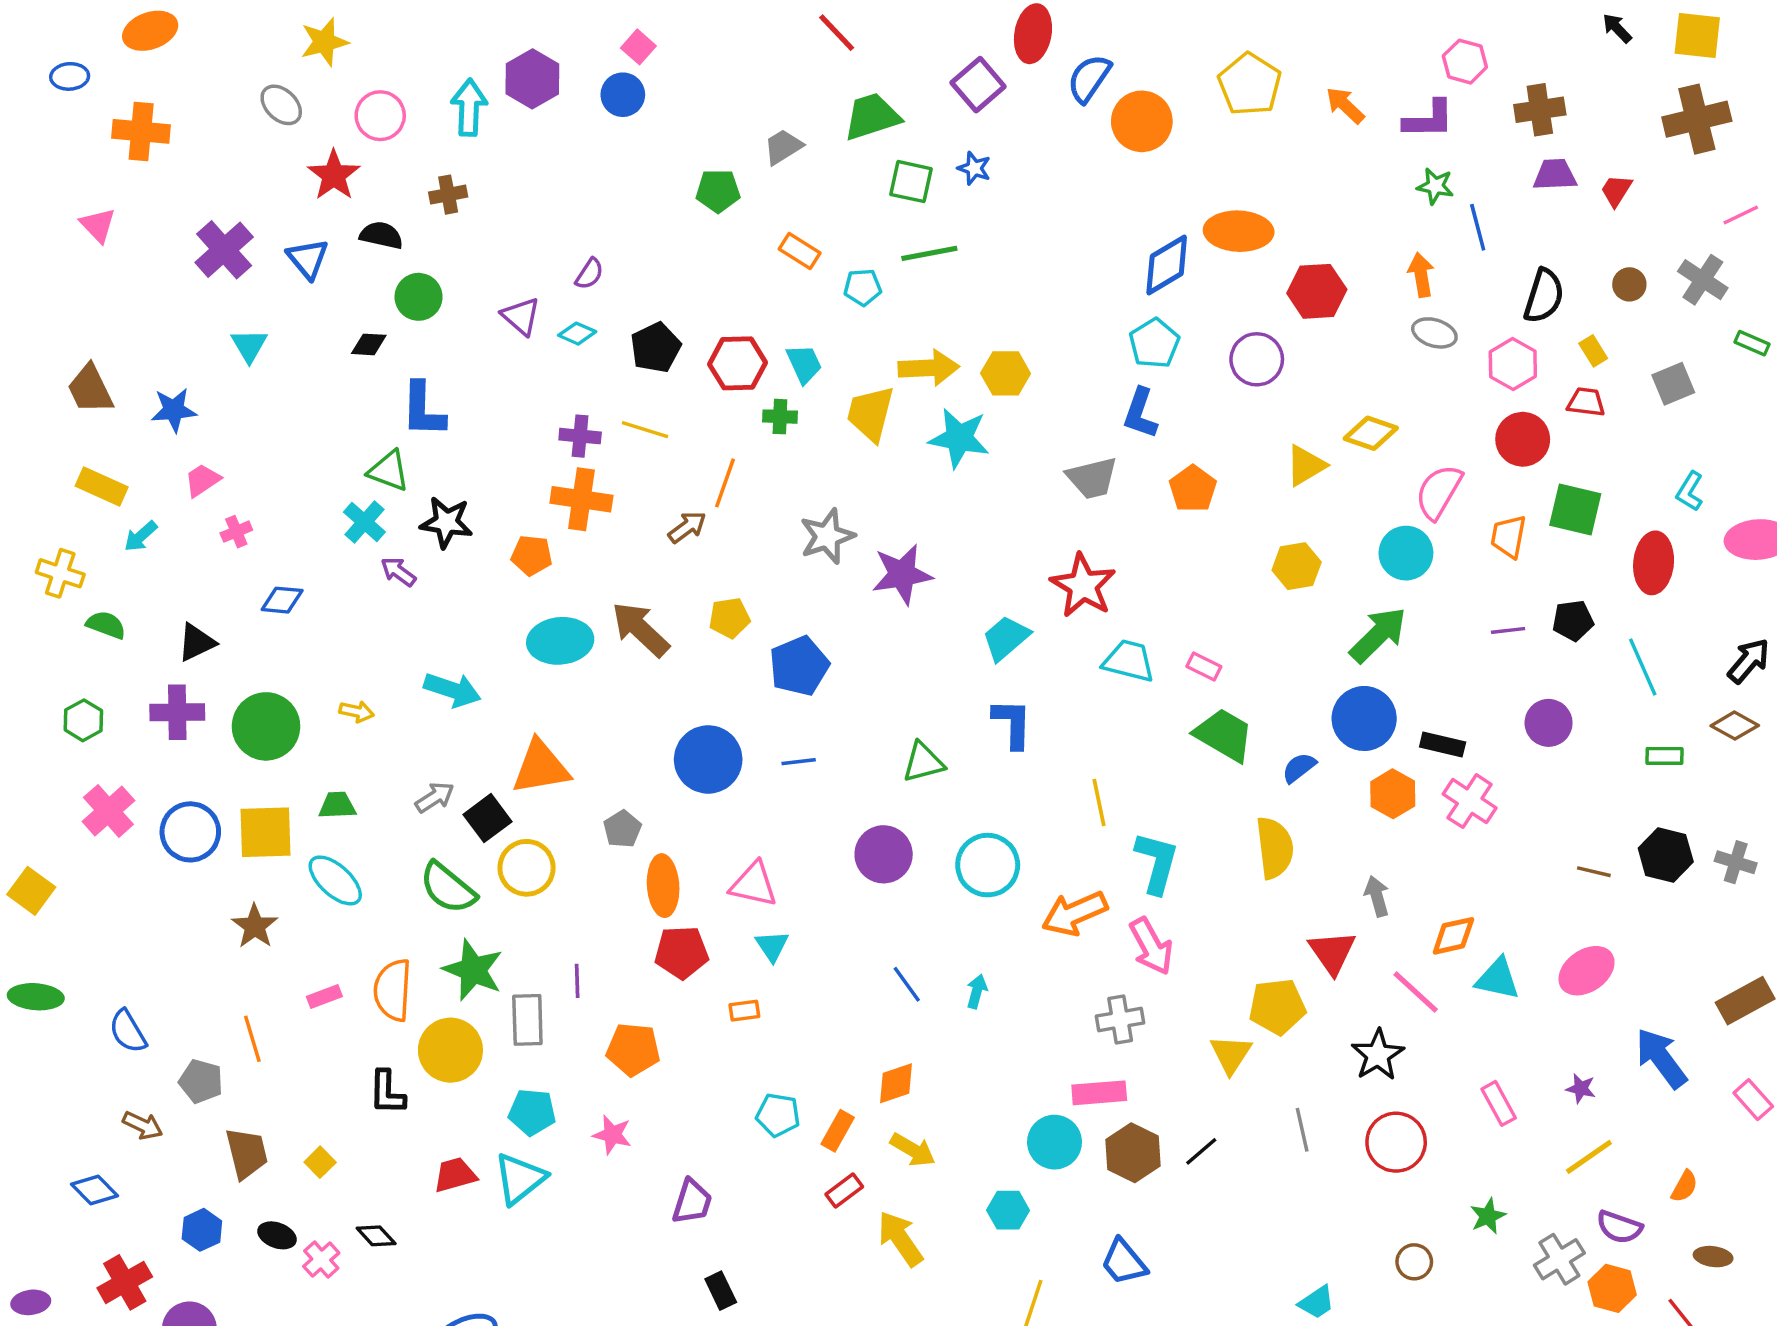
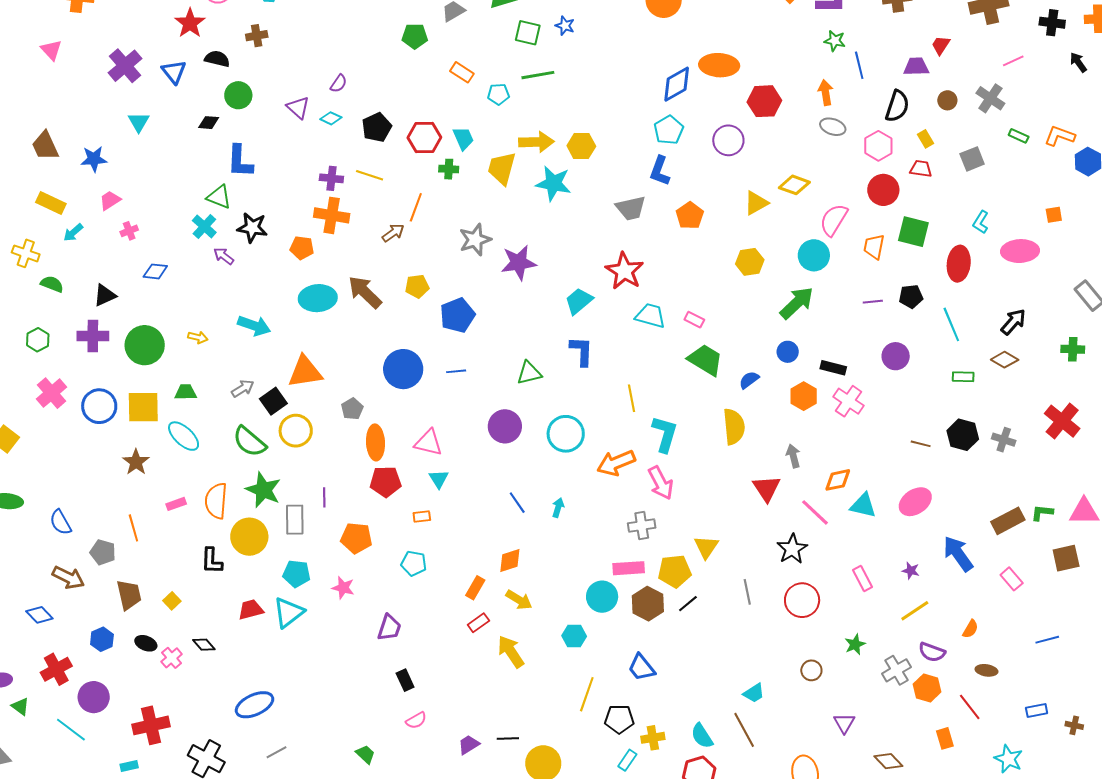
purple trapezoid: (1555, 175) -> (916, 67), moved
blue circle: (1364, 718) -> (788, 352), size x0.6
yellow pentagon: (1277, 1007) -> (675, 571), moved
cyan pentagon: (778, 1115) -> (414, 563), moved
brown arrow: (143, 1125) -> (68, 578), size x1.4

